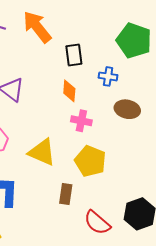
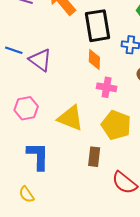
black rectangle: (74, 55) -> (98, 26), size x1.5

